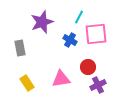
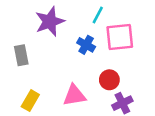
yellow rectangle: (27, 83) -> (30, 101), turned 63

